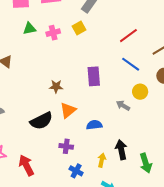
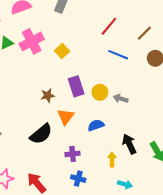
yellow square: (79, 28) -> (62, 51), moved
pink cross: (53, 33) -> (32, 41), size x1.6
purple rectangle: (94, 76) -> (76, 86), moved
yellow circle: (140, 92) -> (100, 92), moved
blue cross: (76, 171) -> (78, 179), moved

